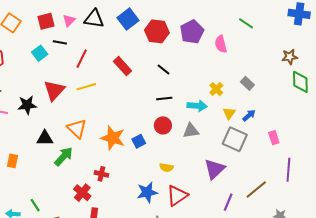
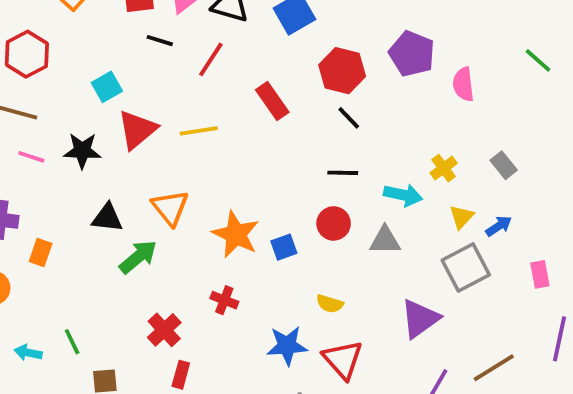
green line: (246, 23) -> (538, 60), moved
red hexagon: (157, 31) -> (342, 71), moved
purple pentagon: (192, 32) -> (412, 54), turned -30
cyan square: (40, 53) -> (107, 87), moved
red line: (82, 59) -> (211, 59), moved
gray square: (235, 139) -> (466, 268), turned 30
red cross: (101, 174) -> (224, 300), moved
red triangle: (177, 196) -> (343, 360), turned -45

